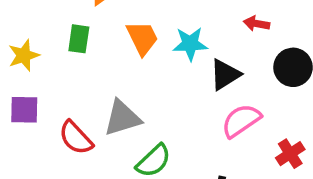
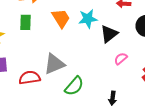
pink semicircle: (241, 121) -> (121, 59), size x0.6
red semicircle: (76, 138) -> (30, 78), turned 130

